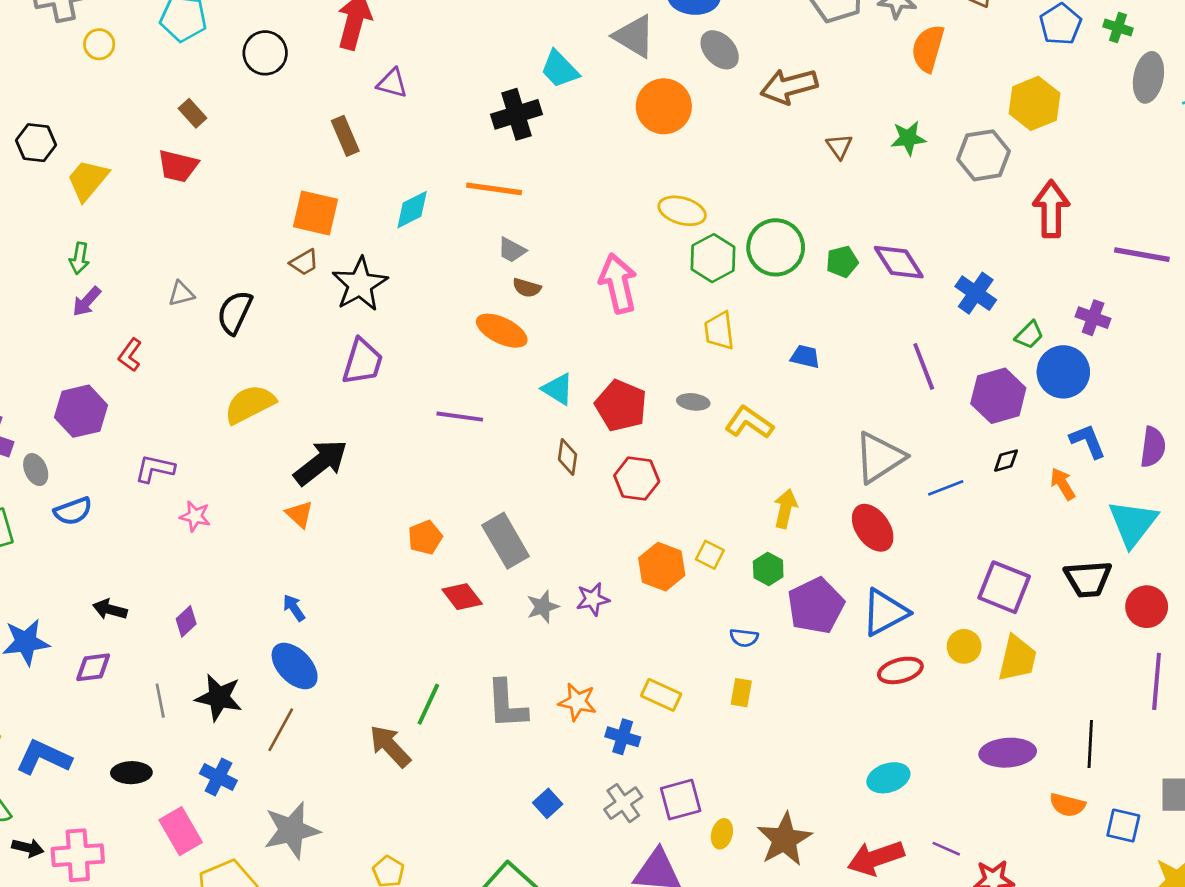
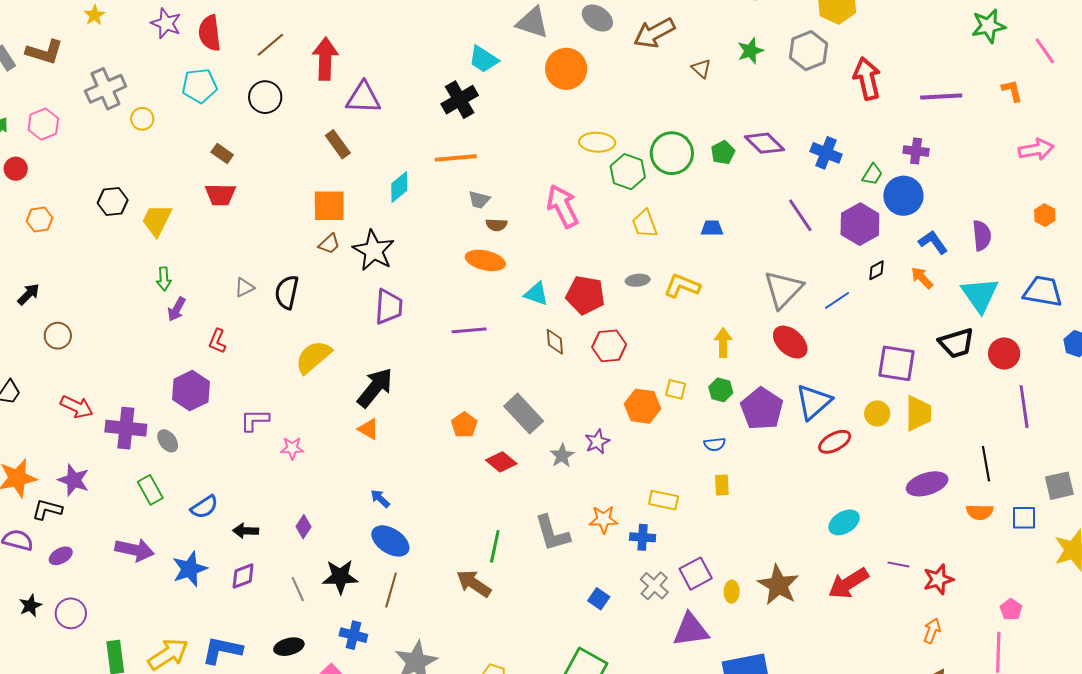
purple triangle: (392, 83) -> (363, 98), size x1.5
blue semicircle: (73, 511) -> (204, 507), moved

